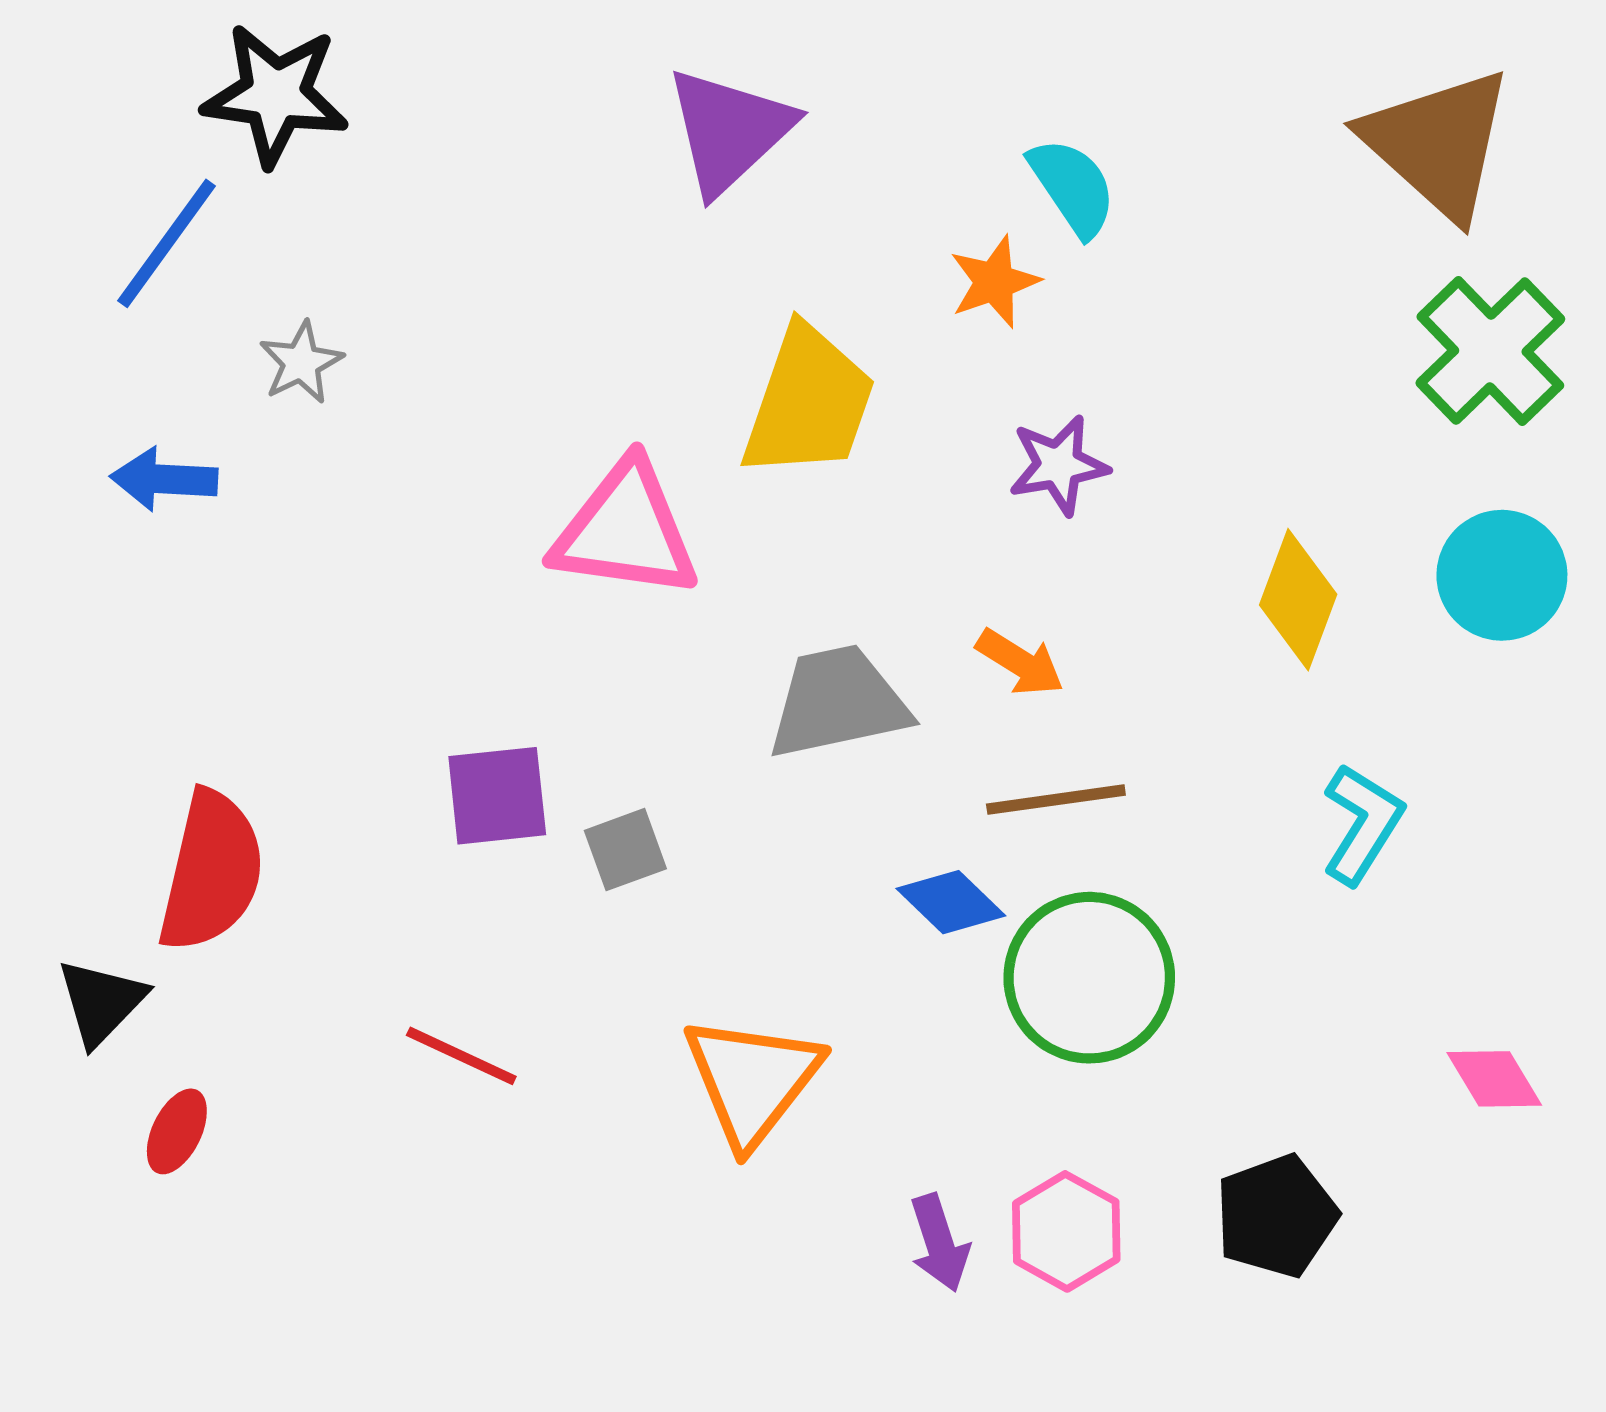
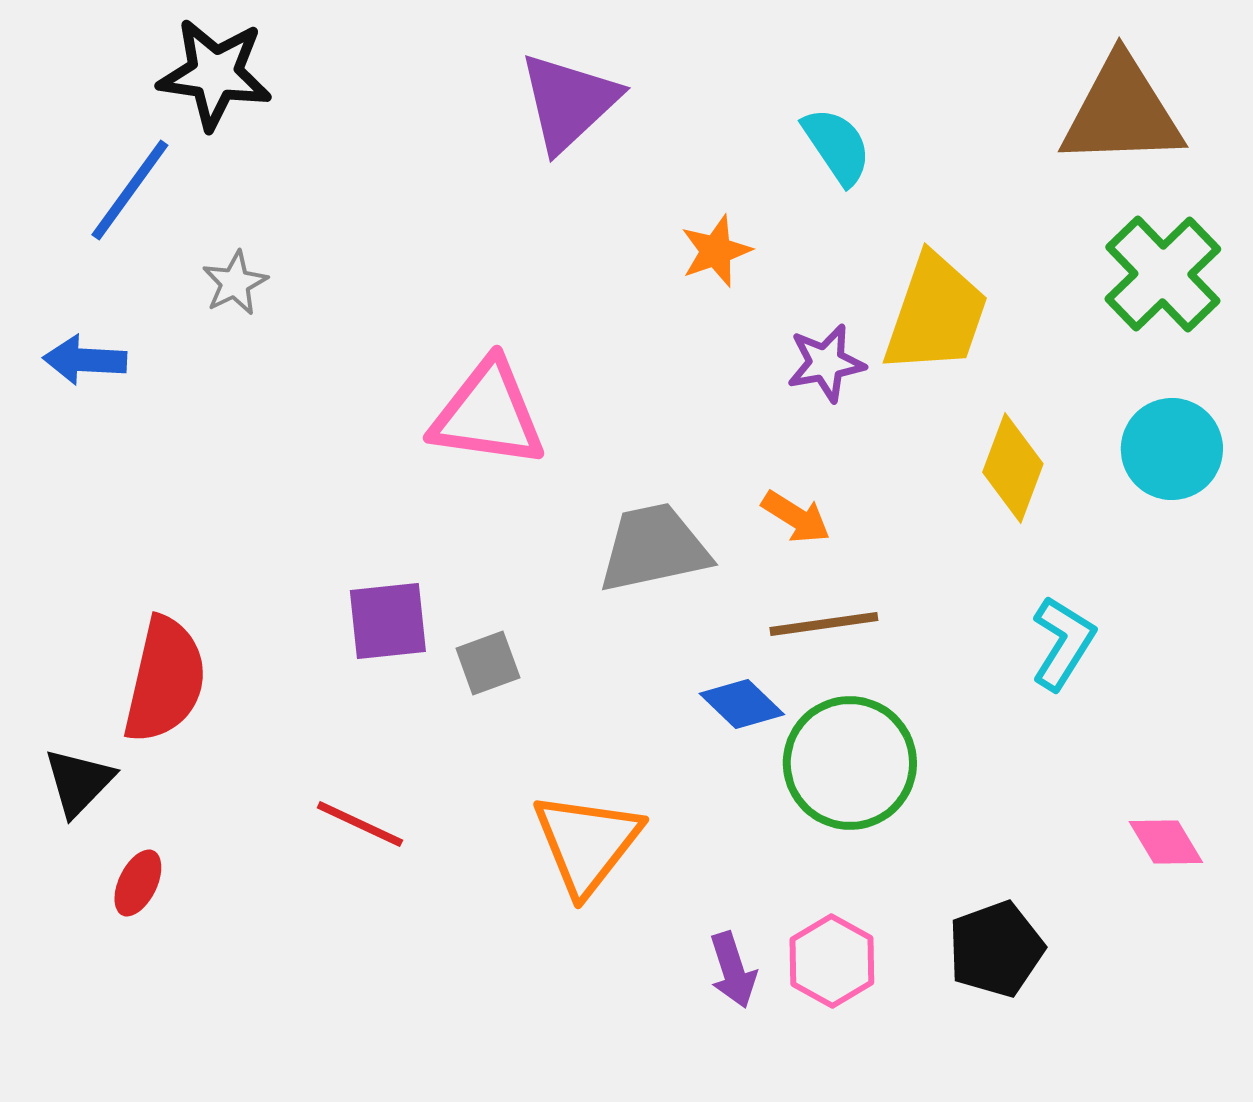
brown triangle: (1438, 143) -> (1122, 112), turned -44
orange star: (994, 282) -> (716, 251), moved
yellow trapezoid: (809, 402) -> (936, 314), moved
blue arrow: (164, 479) -> (85, 360), moved

